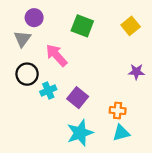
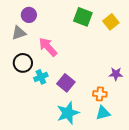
green square: (82, 26) -> (83, 17), moved
gray triangle: (22, 39) -> (19, 33), turned 35
purple star: (136, 72) -> (116, 74), moved

